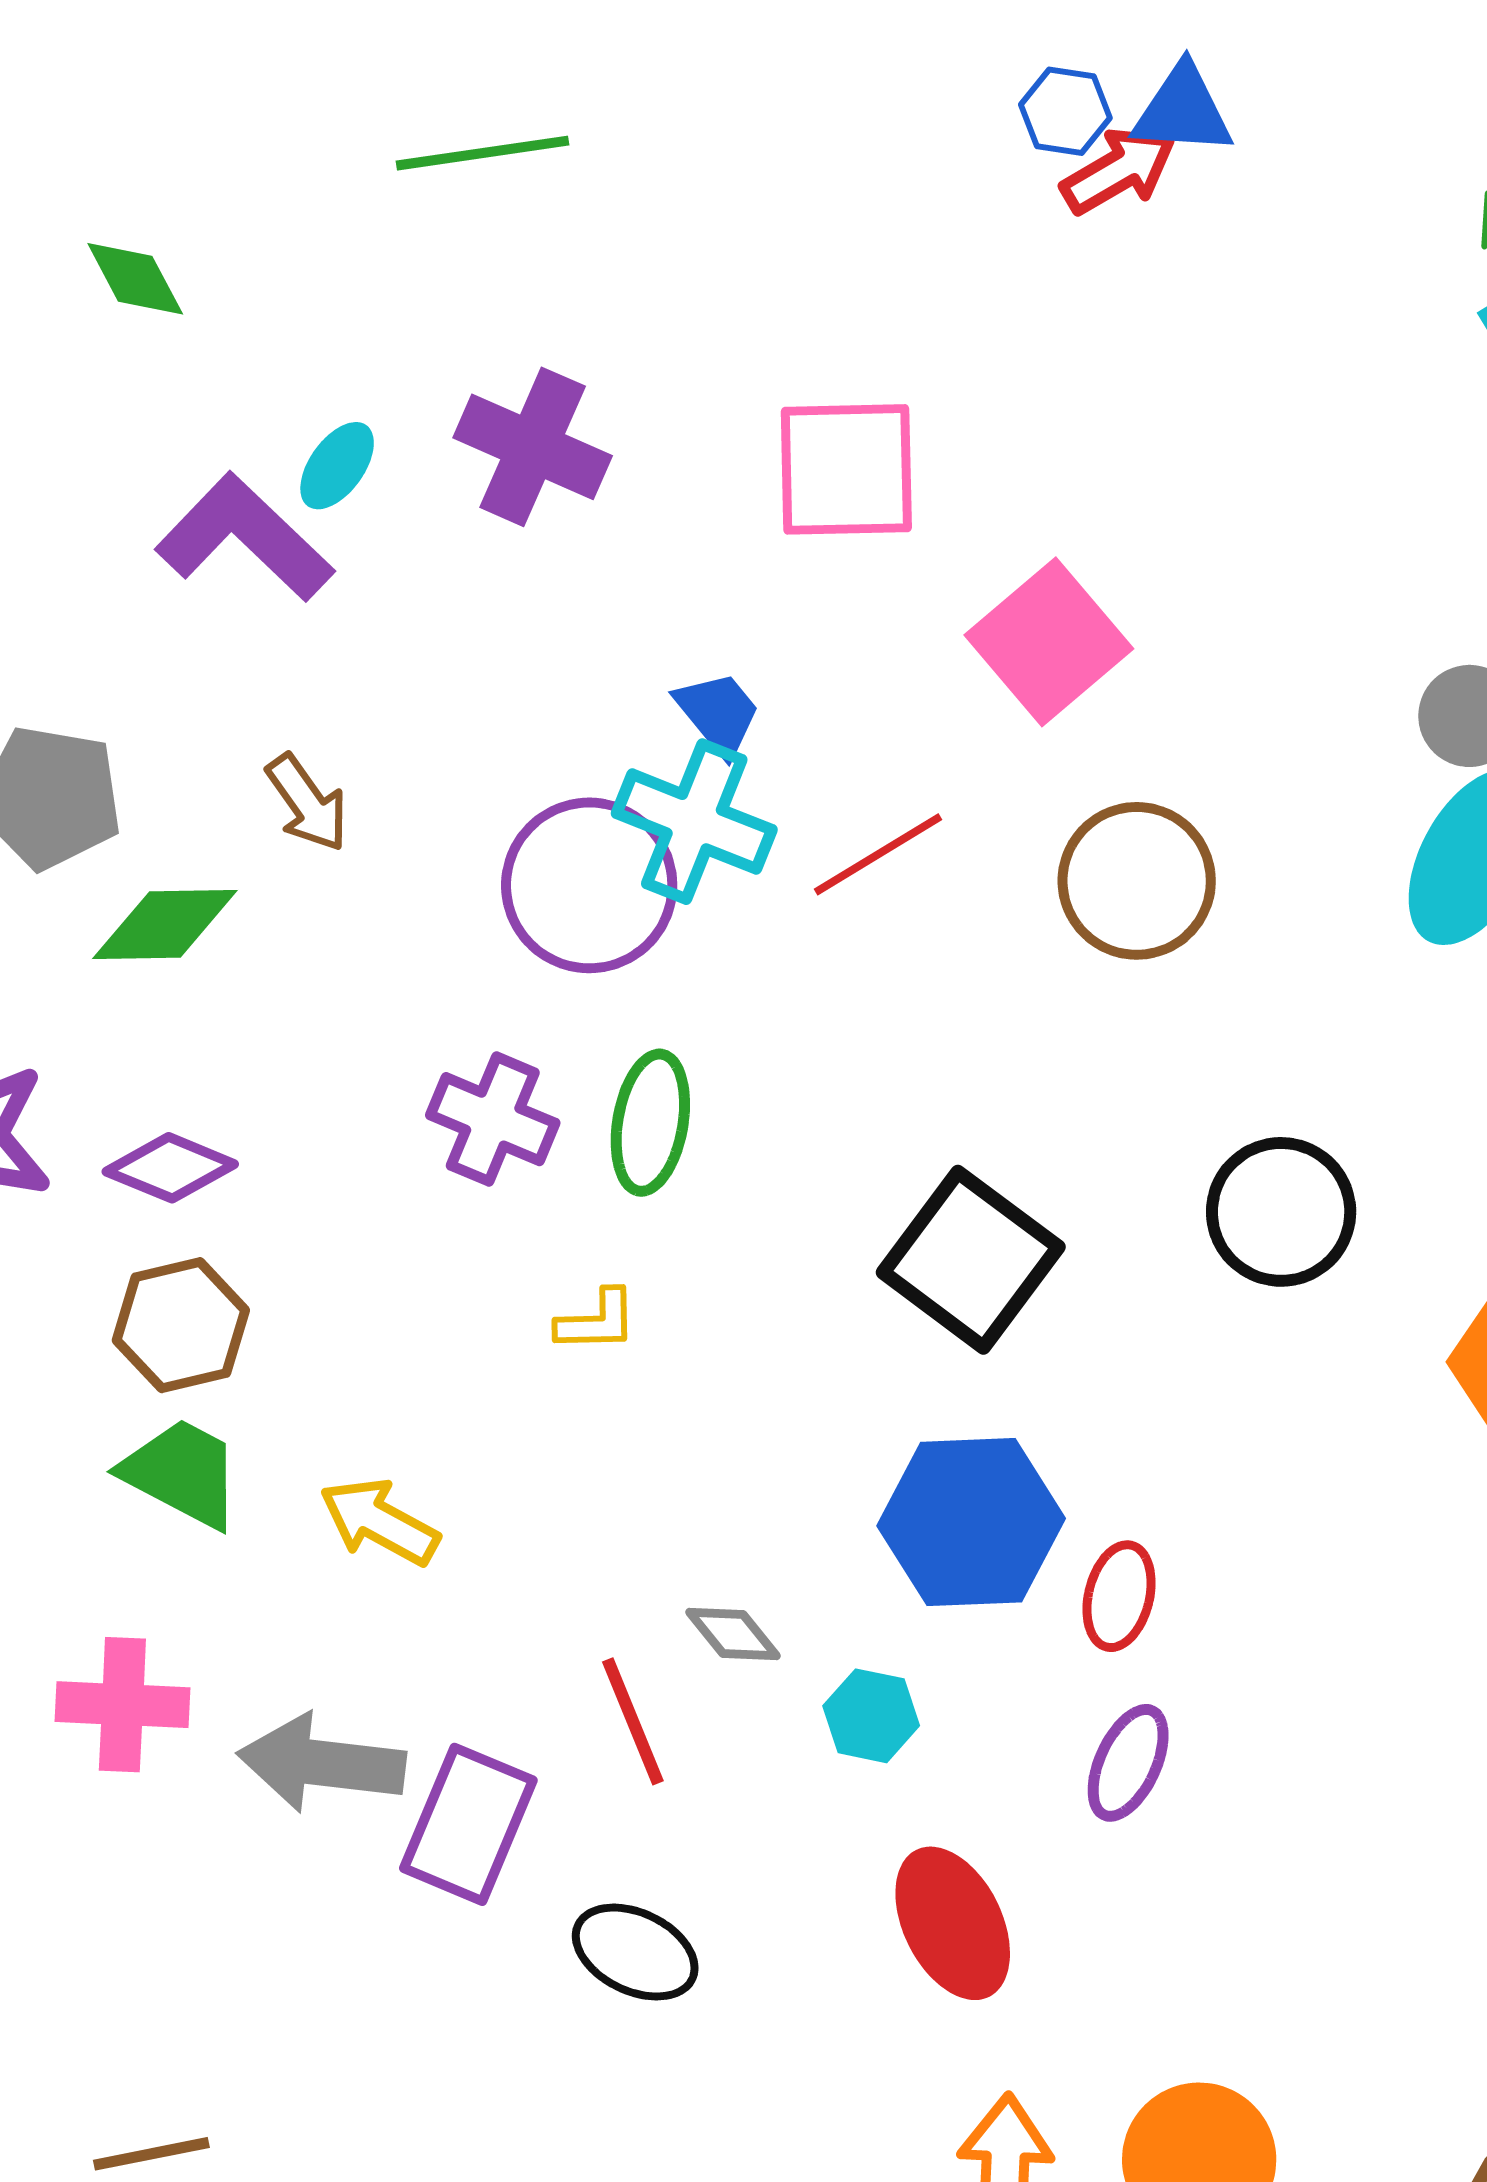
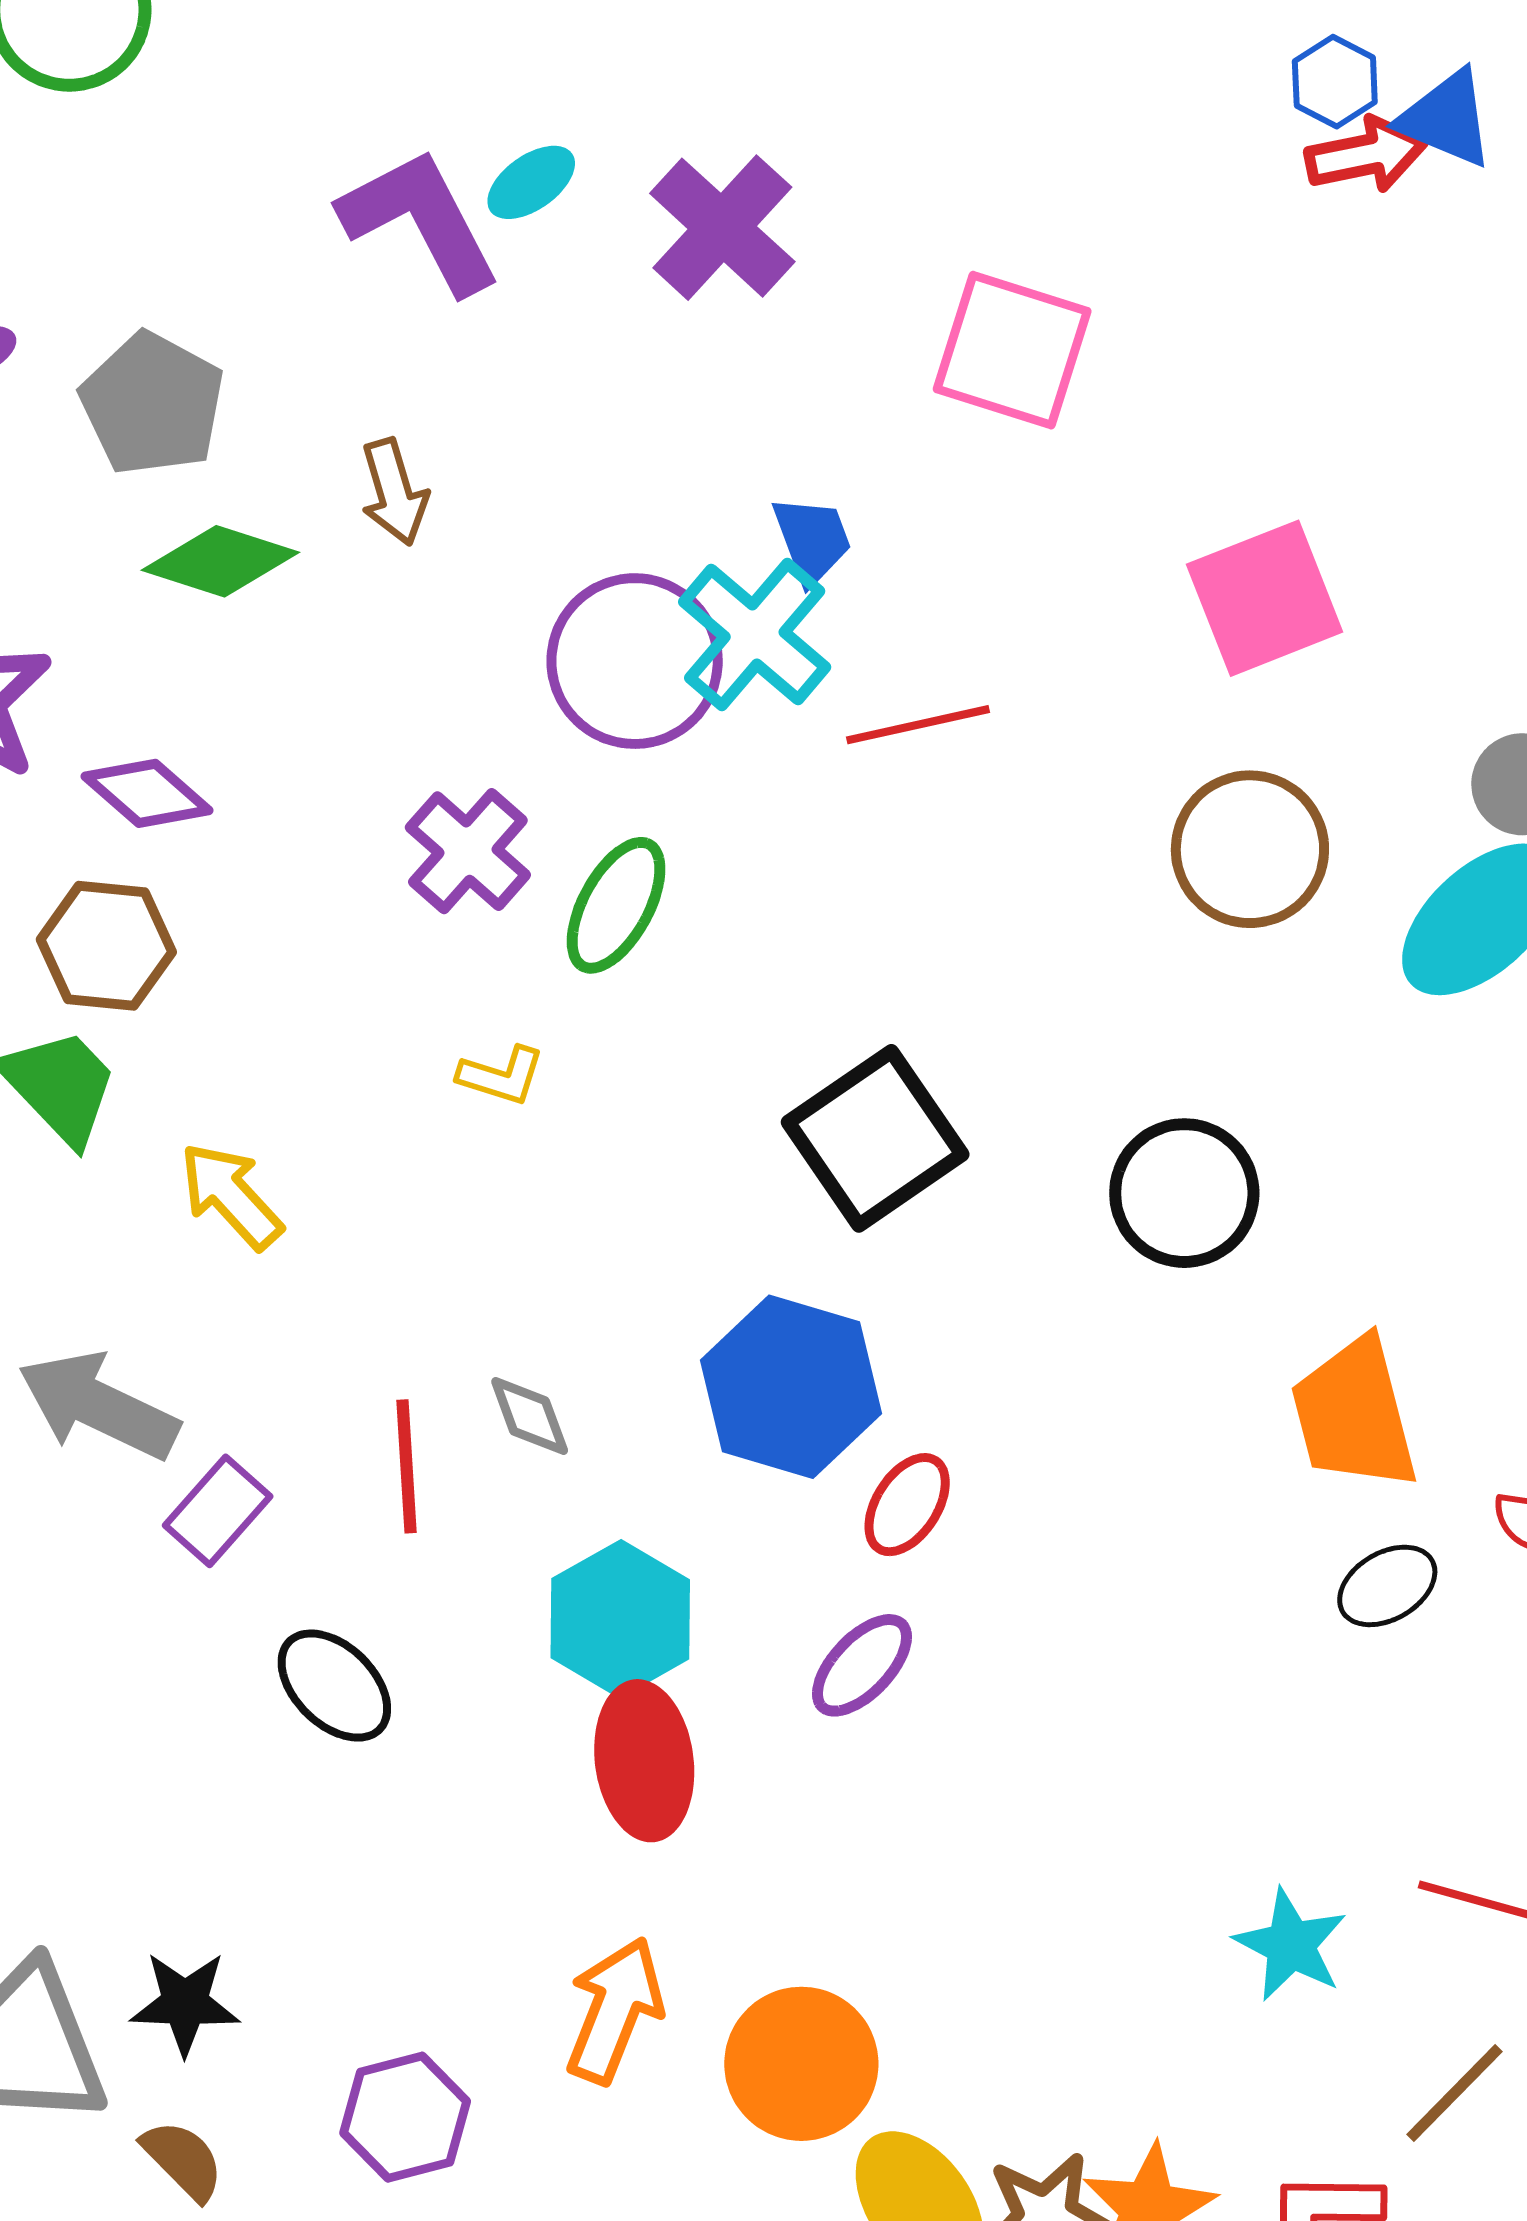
pink square: (1049, 642) -> (1265, 598), moved
brown circle: (1137, 881) -> (1250, 849), moved
cyan hexagon: (871, 1716) -> (620, 1619), moved, size x1.6
purple rectangle: (468, 1824) -> (218, 1511), size x0.7

